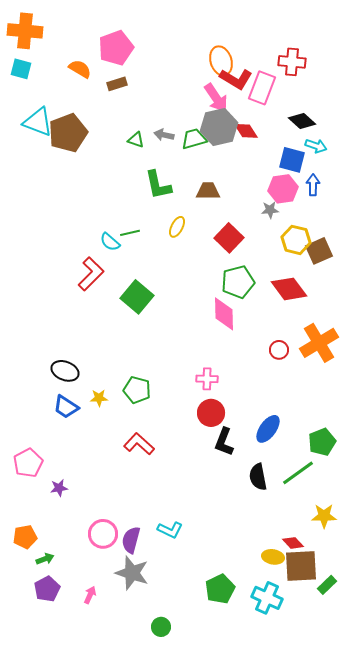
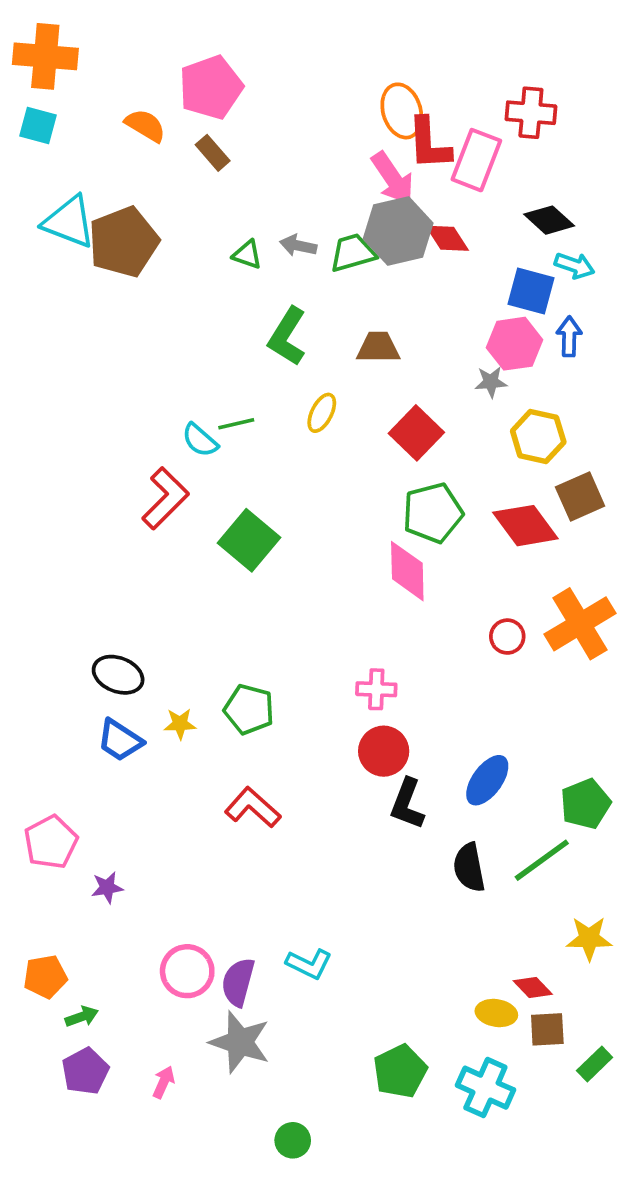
red L-shape: (236, 79) -> (429, 144), turned 56
brown rectangle: (117, 84) -> (213, 153), turned 66
green L-shape: (158, 185) -> (287, 336), turned 44
brown square: (319, 251) -> (580, 496), moved
brown square: (301, 566) -> (547, 1029), size x0.6

